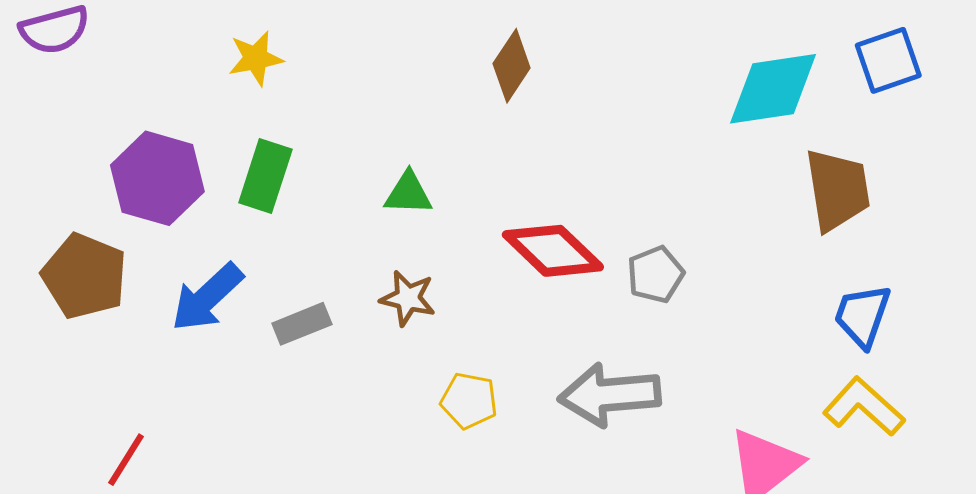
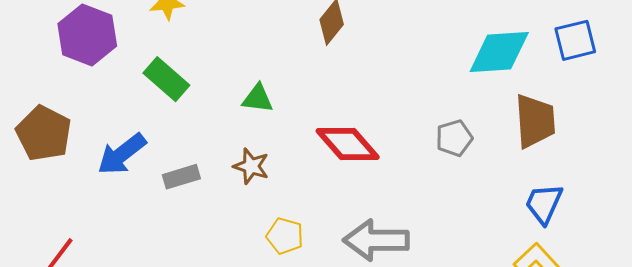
green rectangle: (265, 176) -> (166, 79), turned -72
purple hexagon: (157, 178) -> (87, 35), moved
gray pentagon: (656, 274) -> (454, 138), moved

